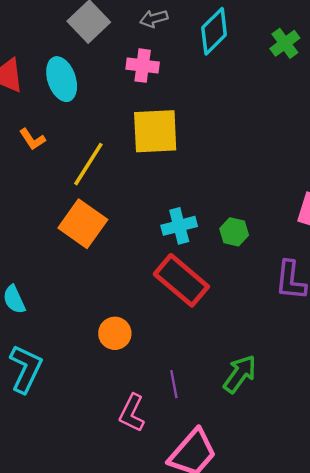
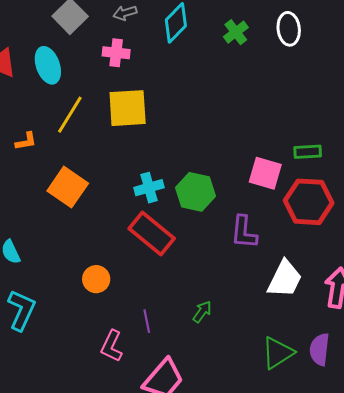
orange L-shape: (32, 139) -> (26, 141), moved, turned -65
yellow line: (88, 164) -> (70, 115), moved
green hexagon: (234, 232) -> (195, 192), size x1.6
green arrow: (240, 374) -> (202, 312), size x0.7

